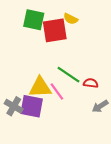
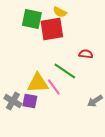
yellow semicircle: (71, 19) -> (60, 12), moved
red semicircle: (91, 83) -> (86, 54), moved
purple square: (32, 106) -> (30, 101), size x0.7

